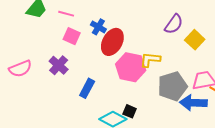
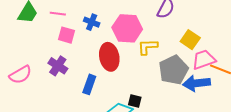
yellow square: (195, 40) -> (190, 40), moved
red ellipse: (112, 42) -> (109, 57), moved, turned -32
pink hexagon: (131, 67) -> (127, 28), moved

